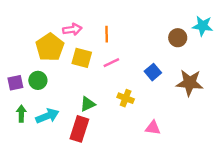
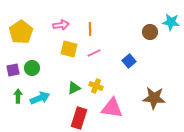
yellow pentagon: (50, 47) -> (21, 32), moved
brown star: (190, 83) -> (154, 98), moved
yellow cross: (126, 98) -> (96, 86), moved
pink triangle: (153, 128) -> (112, 108), moved, size x1.6
red rectangle: (79, 129) -> (79, 118), moved

